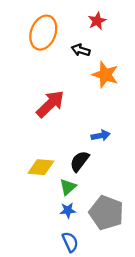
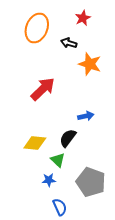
green triangle: (68, 187) -> (58, 160), turned -35
blue star: (68, 210) -> (49, 180), moved

